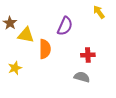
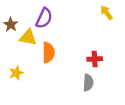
purple semicircle: (65, 26) -> (44, 18), moved
gray semicircle: (82, 77) -> (88, 83), turned 77

